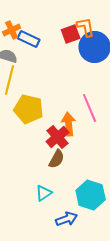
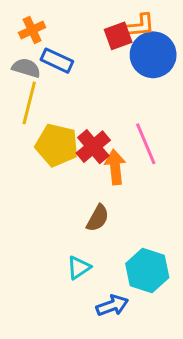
orange L-shape: (86, 27) -> (140, 26), turned 95
blue rectangle: (29, 39) -> (57, 61), moved
red cross: (58, 137) -> (93, 147), moved

